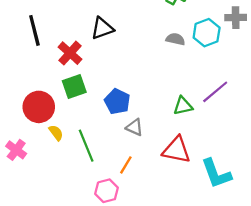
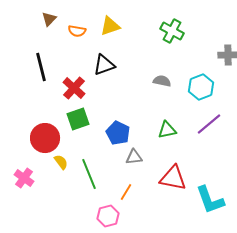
cyan hexagon: (207, 33) -> (201, 87), moved
gray semicircle: (175, 39) -> (162, 81), moved
green triangle: (183, 106) -> (167, 130), moved
gray triangle: (135, 127) -> (134, 157), turned -30

